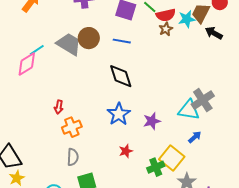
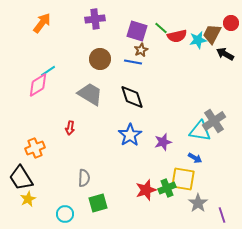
brown star: (166, 29) -> (141, 50), moved
gray trapezoid: (69, 44) -> (90, 94), moved
orange cross: (72, 127) -> (35, 148), moved
blue arrow: (195, 137) -> (195, 158), moved, turned 72
red star: (126, 151) -> (146, 190), moved, size x1.5
yellow square: (172, 158) -> (183, 179), turned -30

